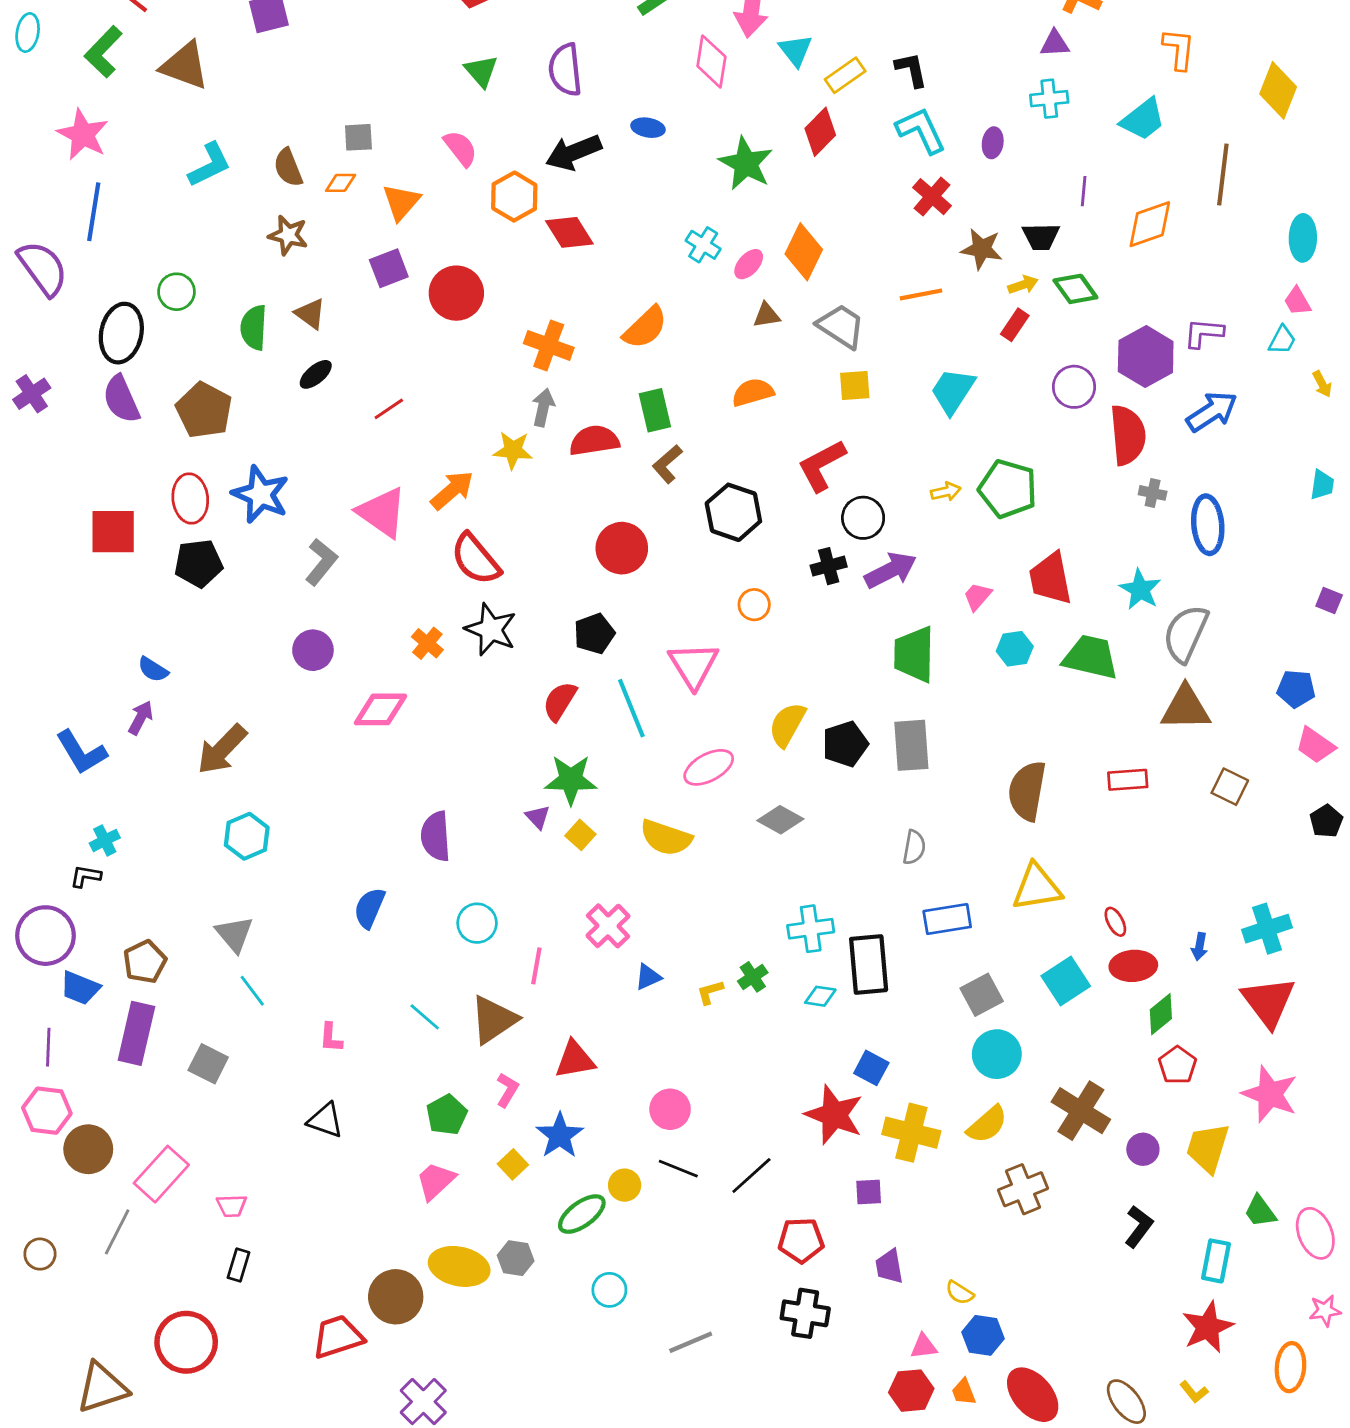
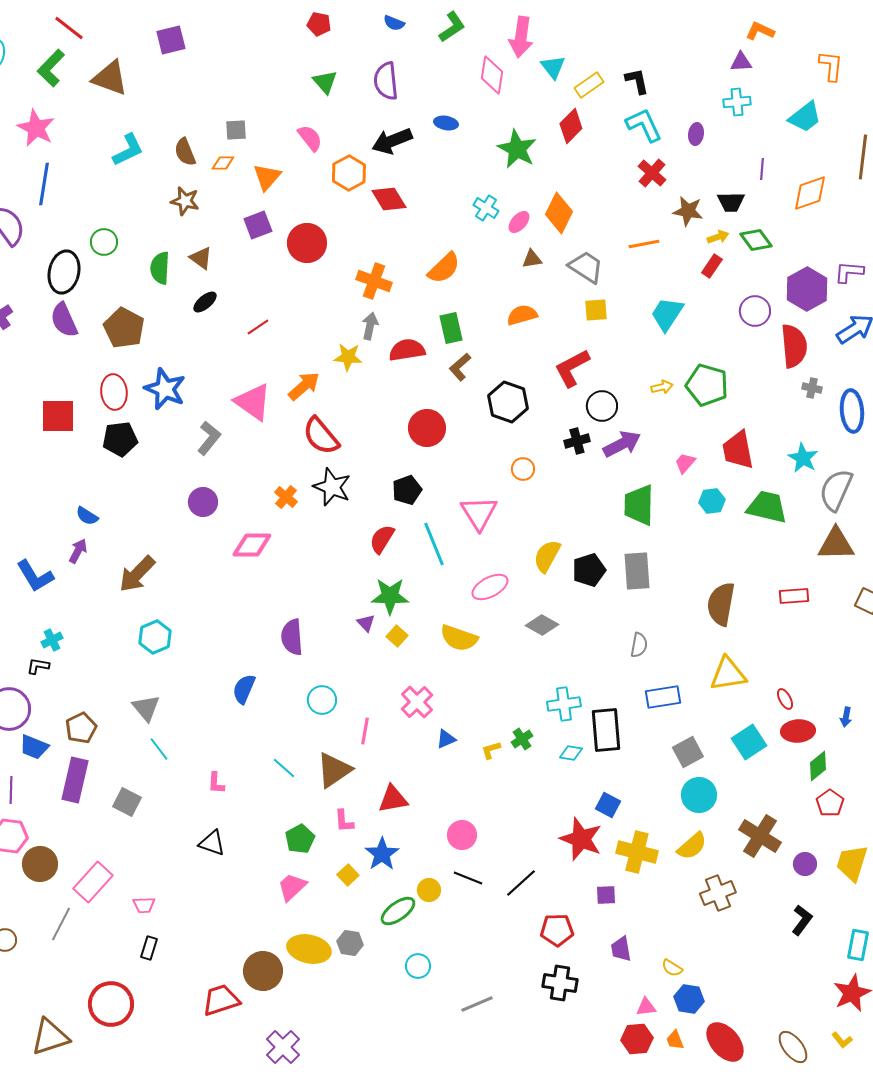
pink L-shape: (507, 1090) -> (344, 821), turned 145

